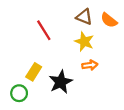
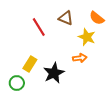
brown triangle: (84, 17) -> (66, 18), moved
yellow star: (84, 42) -> (87, 37), moved

